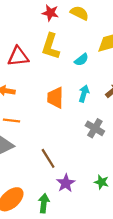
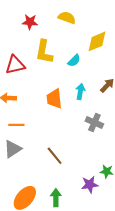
red star: (50, 13) -> (30, 22), moved
purple star: (66, 183) -> (90, 185), moved, turned 30

